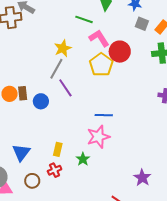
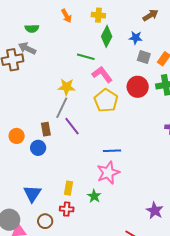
yellow star: (63, 48) -> (67, 87), turned 30
red circle: (120, 52) -> (138, 87), moved
brown rectangle: (23, 93) -> (46, 129), moved
blue circle: (41, 101) -> (38, 148), moved
red cross: (55, 170) -> (67, 209), turned 32

